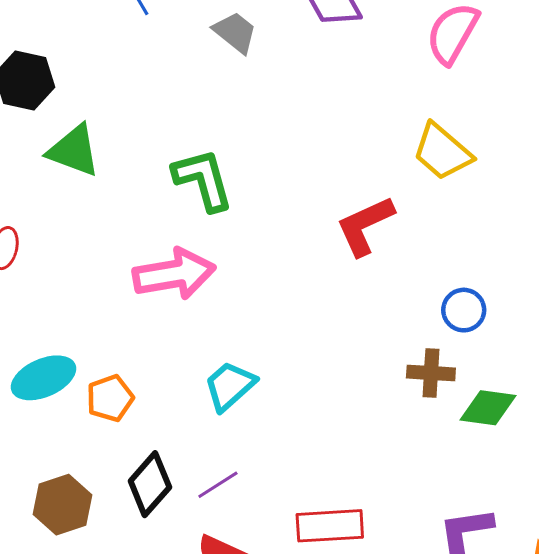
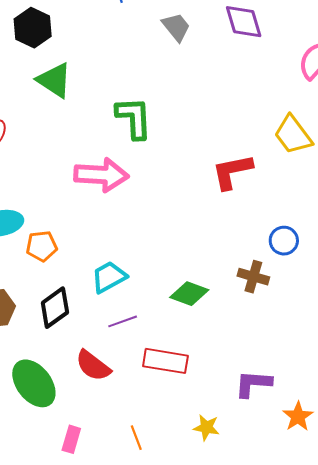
cyan trapezoid: (230, 386) -> (109, 277), moved
green diamond: (488, 408) -> (189, 294), moved
purple line: (218, 485) -> (123, 321), moved

